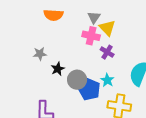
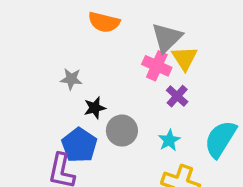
gray triangle: (94, 17) -> (167, 38), size x1.5
blue pentagon: (89, 89) -> (79, 145), moved

